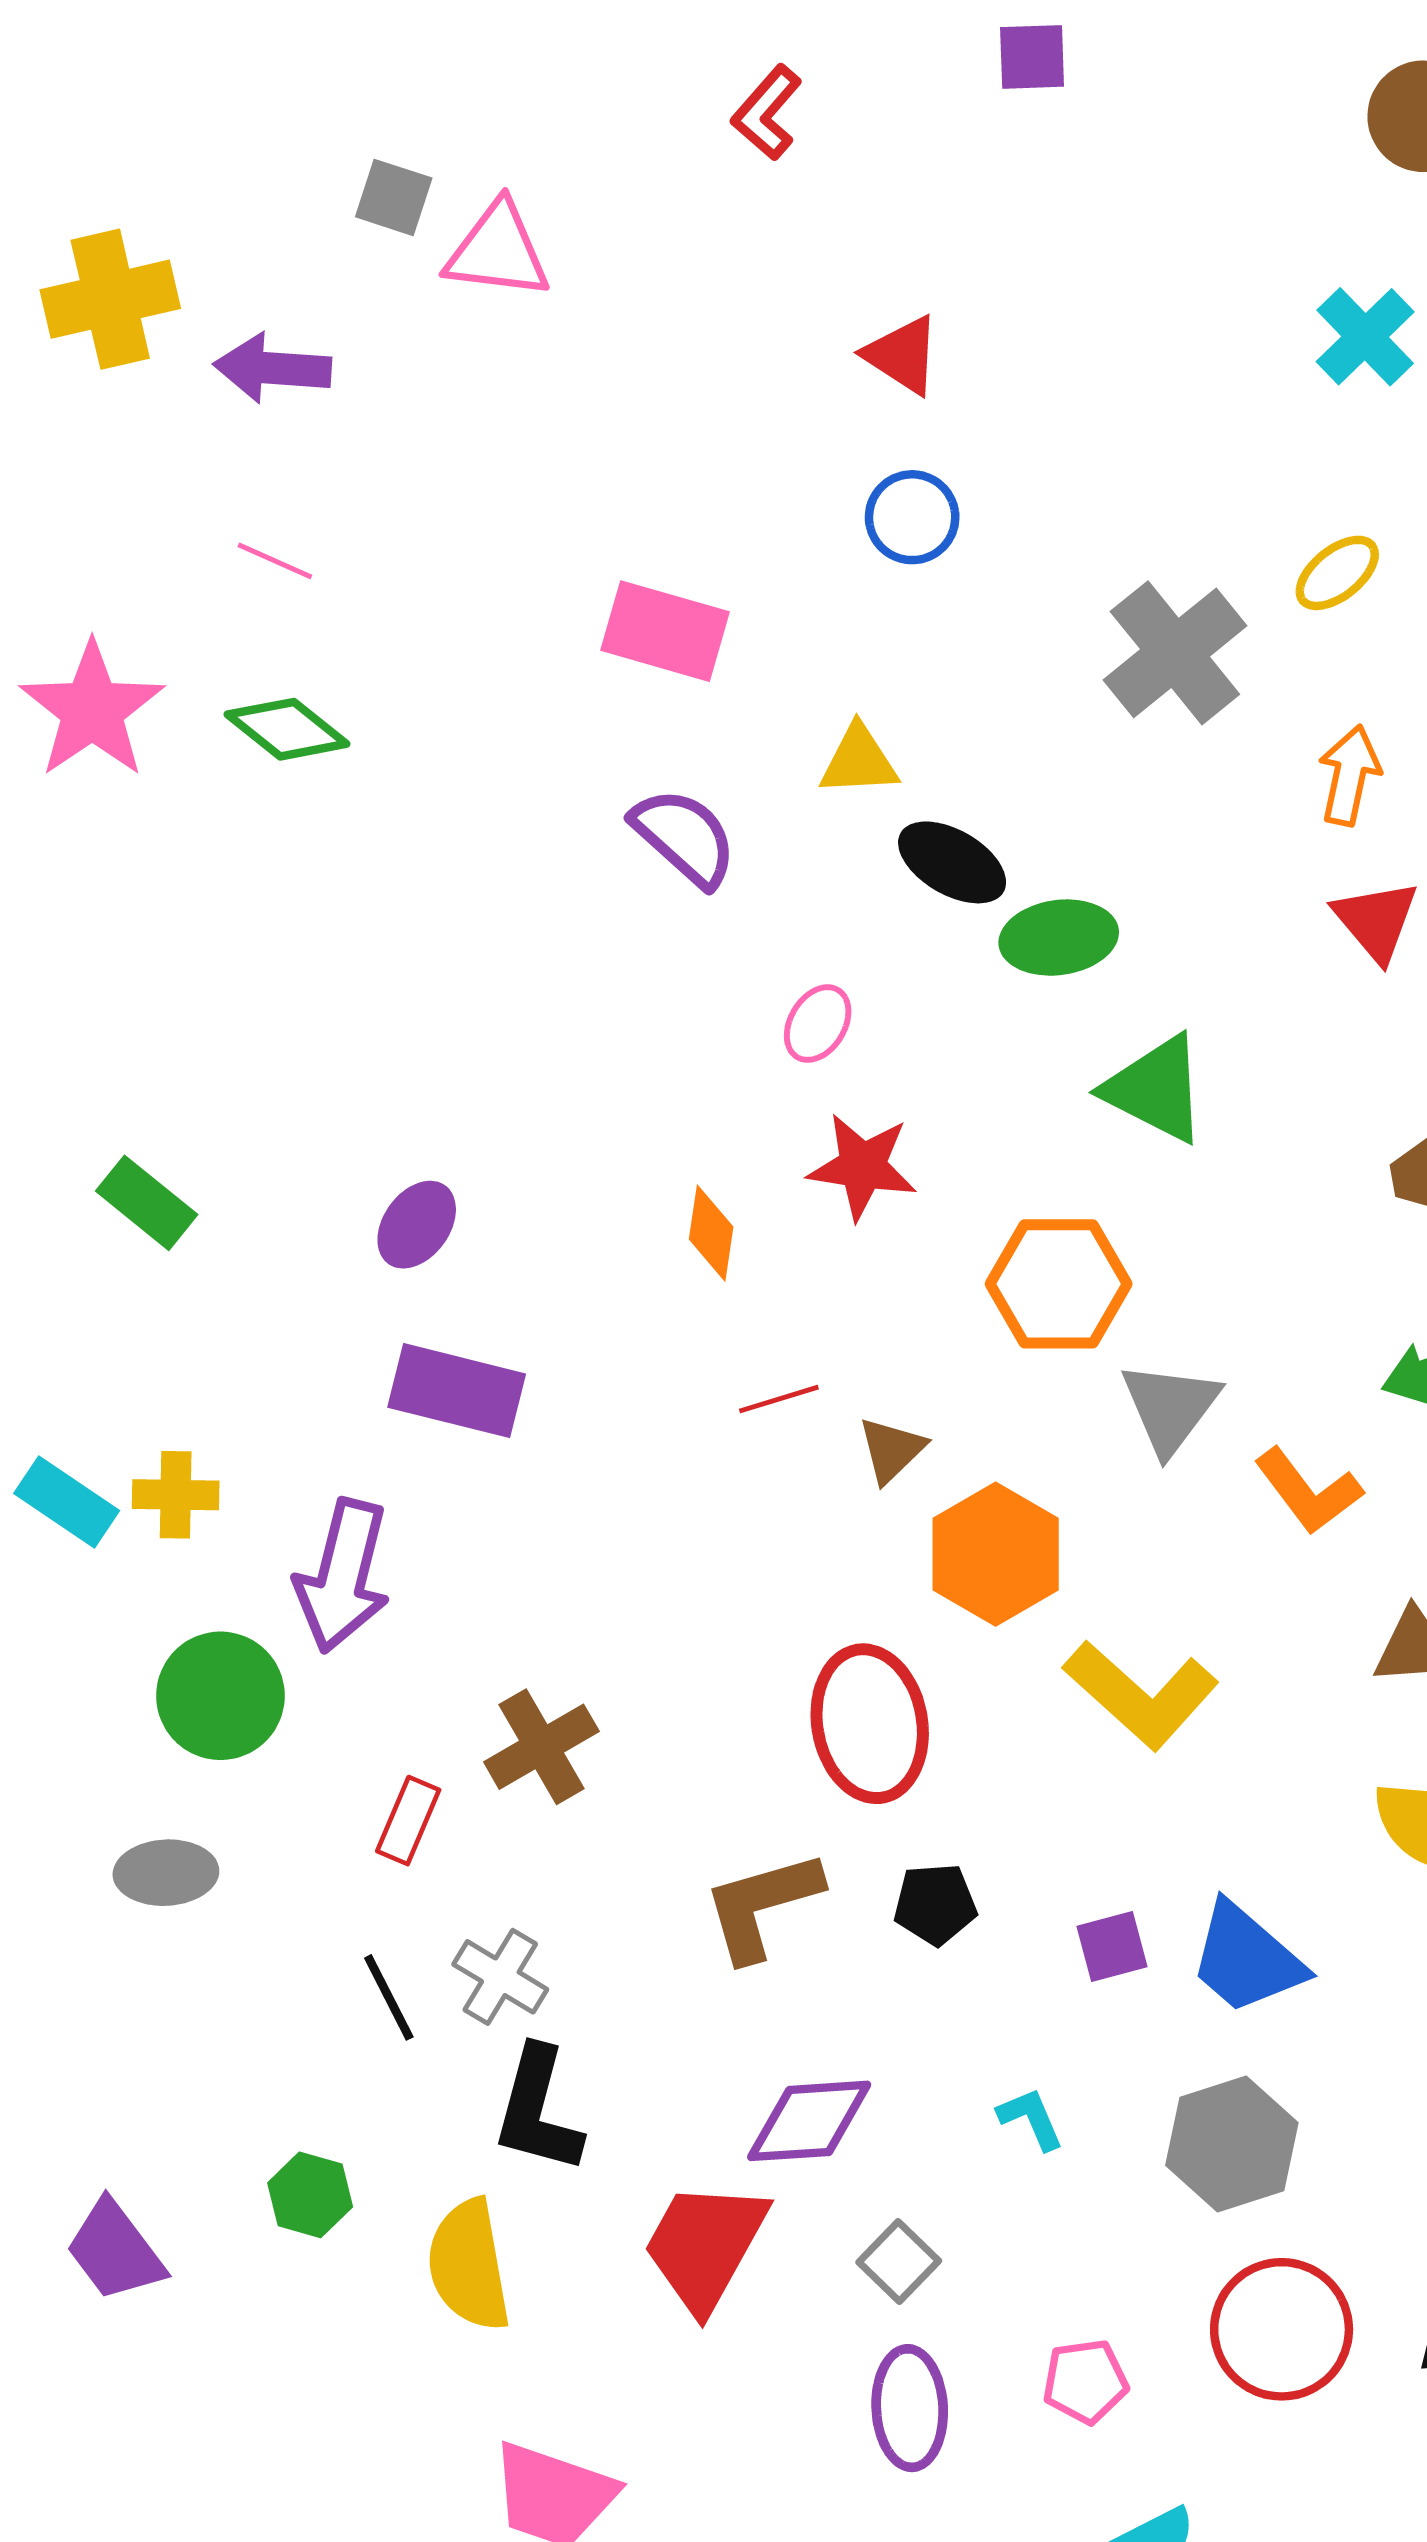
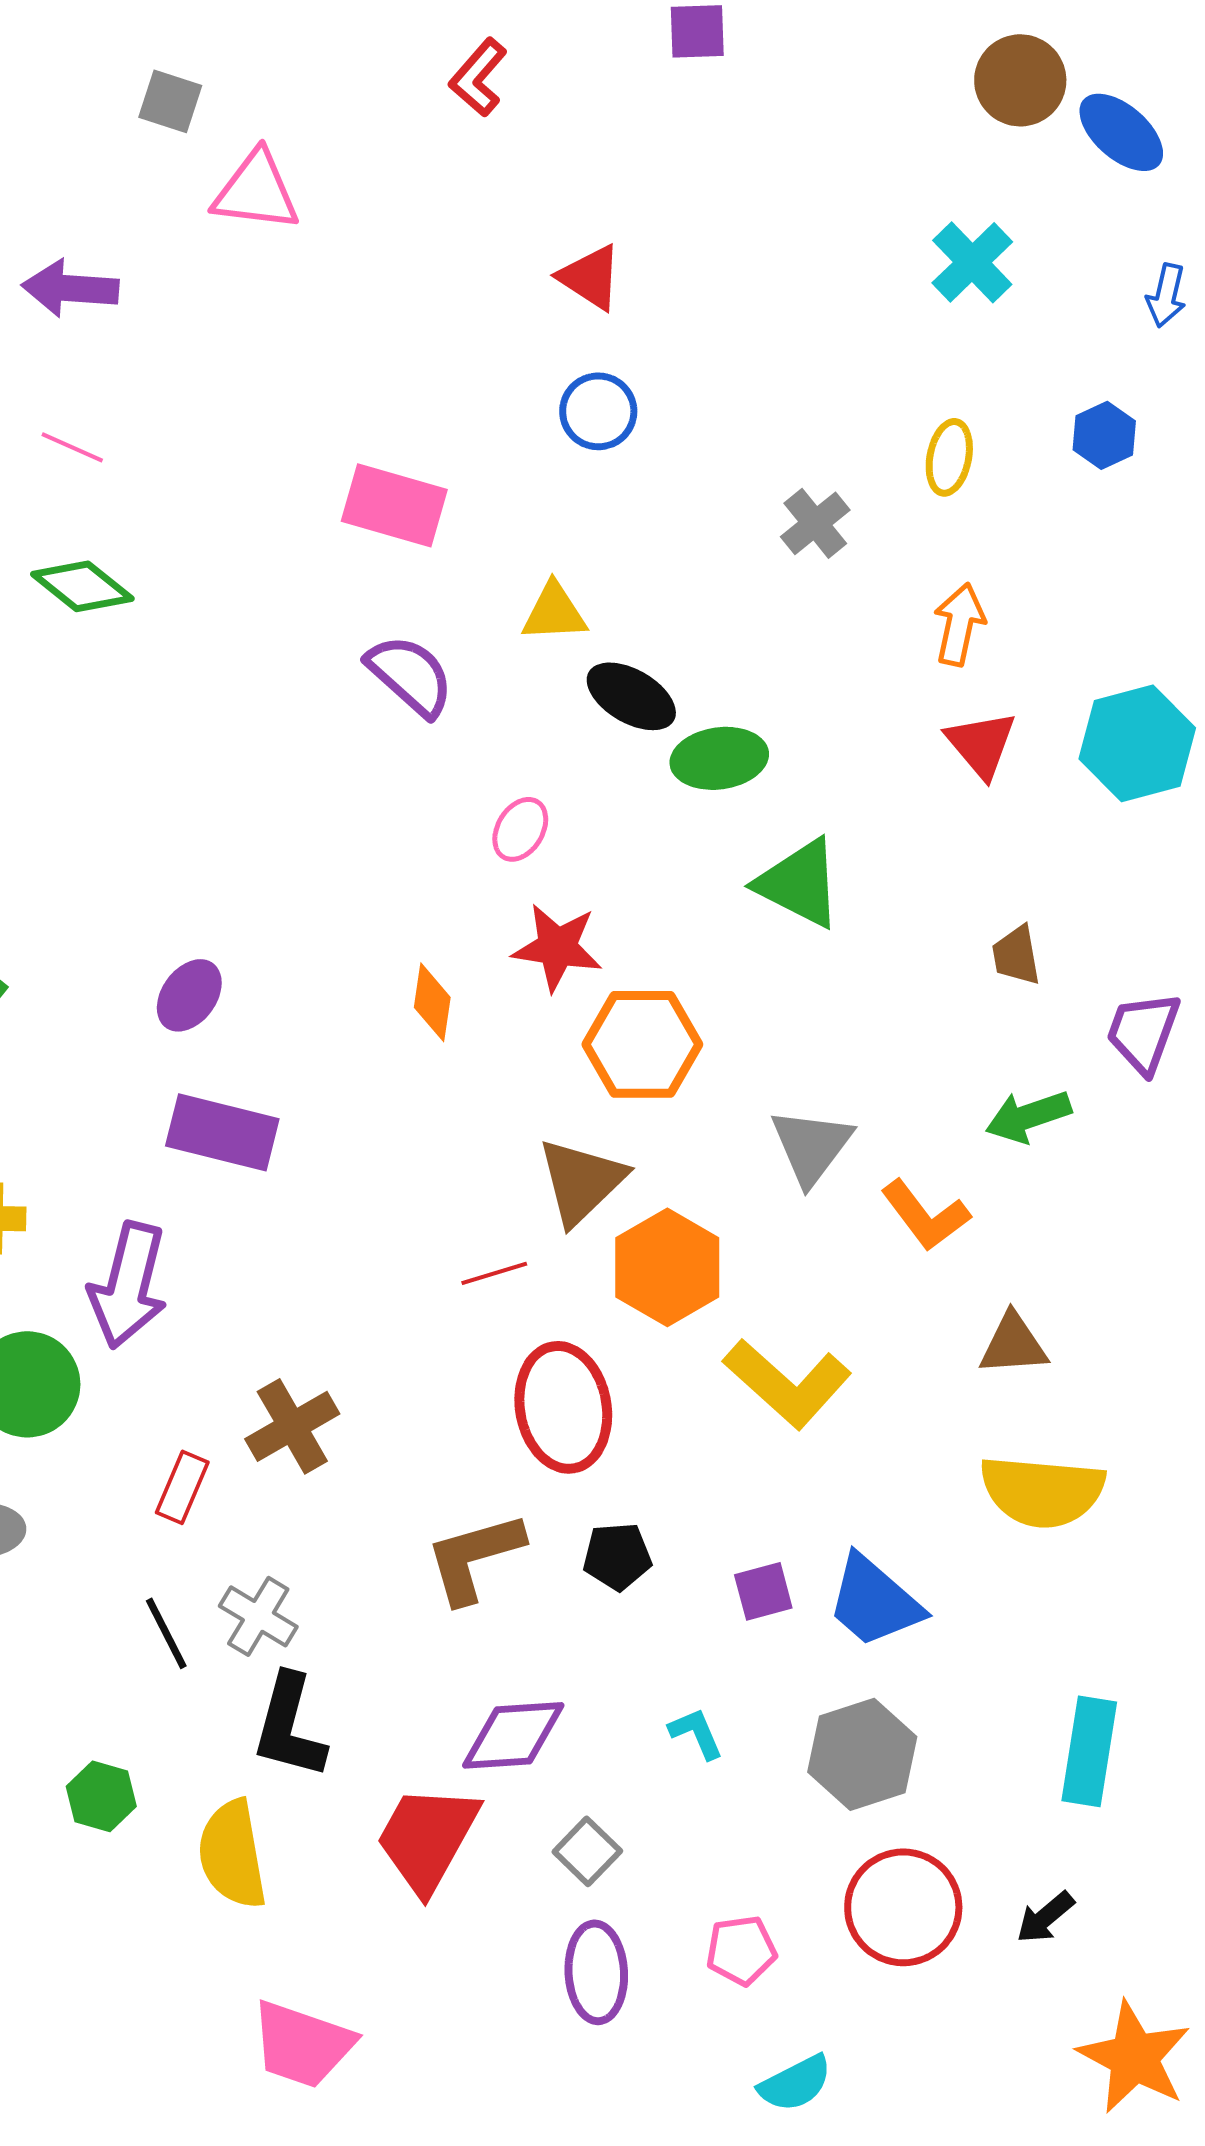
gray square: (394, 197) -> (170, 101), moved
yellow ellipse: (1337, 573) -> (949, 457), turned -40
gray cross: (1175, 653) -> (815, 523), size x0.6
orange hexagon: (1059, 1284) -> (642, 1044), moved
red line: (779, 1399) -> (494, 1273), moved
brown triangle: (892, 1450) -> (581, 1181), size x1.6

